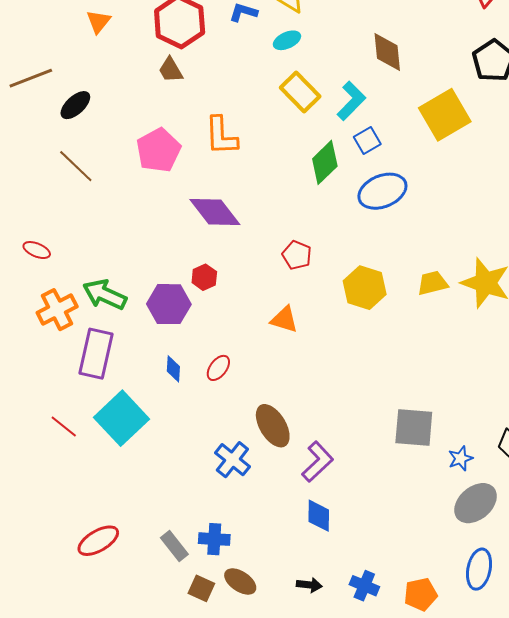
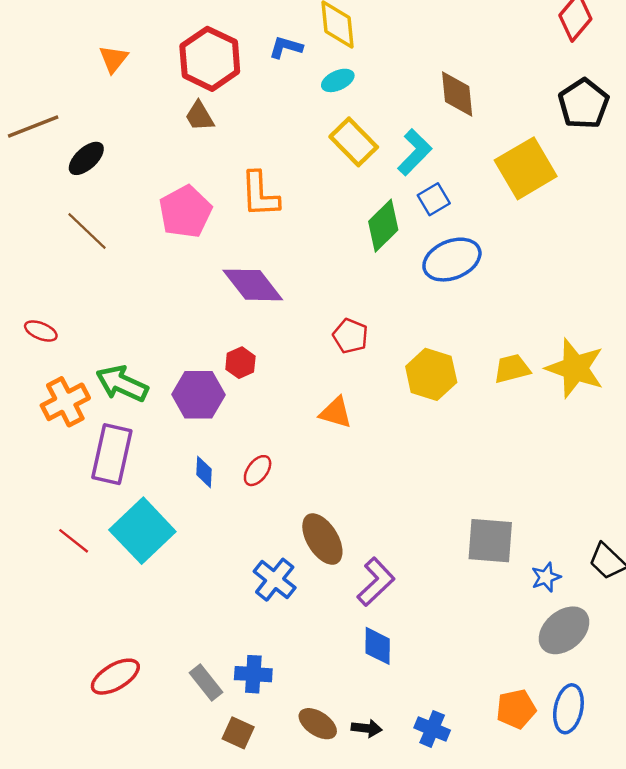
brown ellipse: (240, 581) -> (318, 724), moved
orange pentagon: (421, 594) -> (516, 709), moved

